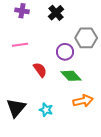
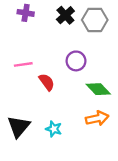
gray hexagon: (86, 38) -> (95, 20), moved
pink line: (20, 45) -> (23, 64), moved
green diamond: (71, 76) -> (98, 89), moved

